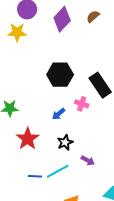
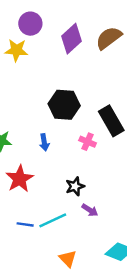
brown semicircle: (93, 16) -> (109, 38), size x1.6
blue arrow: (58, 114) -> (44, 142), moved, turned -64
black star: (65, 142) -> (75, 186), moved

